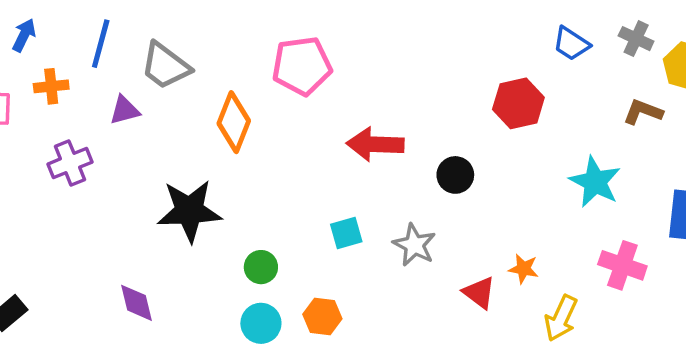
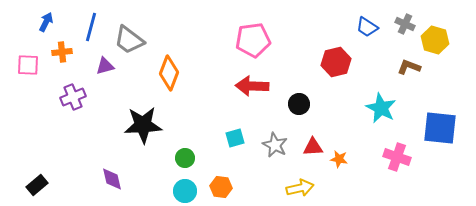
pink pentagon: (302, 66) -> (253, 40), moved
red triangle: (479, 293) -> (313, 147), moved, turned -40
yellow arrow: (561, 318) -> (300, 188), moved, turned -128

